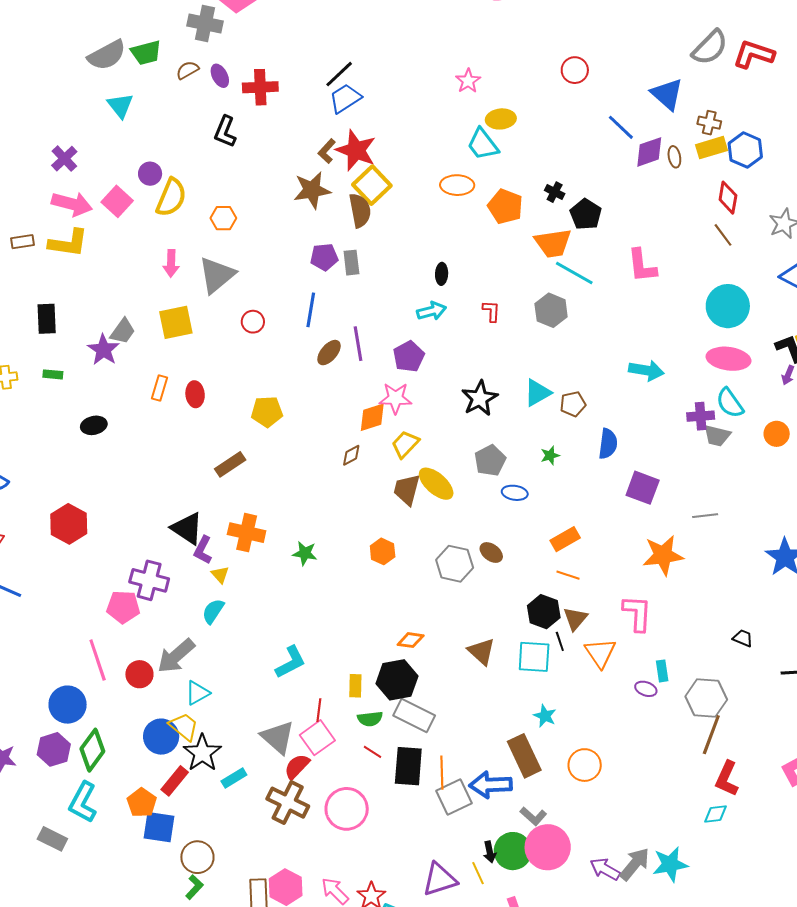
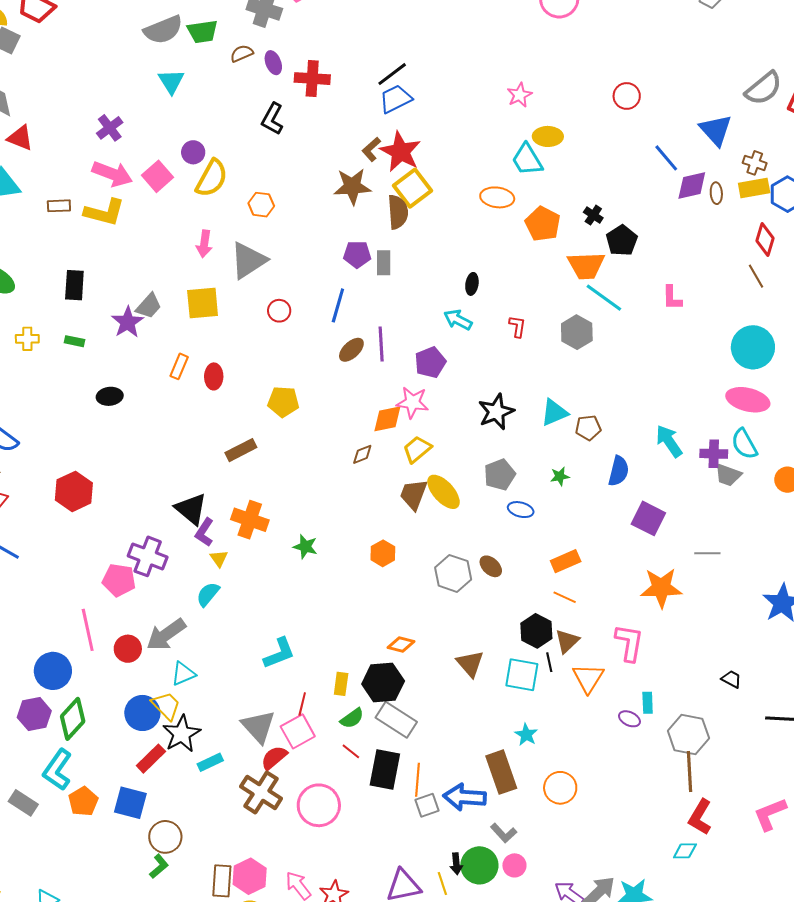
pink L-shape: (642, 266) -> (672, 298), size x0.7
cyan arrow: (432, 311) -> (458, 320), turned -144
cyan arrow: (646, 370) -> (669, 441), moved, turned -140
green semicircle: (370, 719) -> (352, 718), turned -35
brown line: (711, 735) -> (690, 772), turned -30
gray square: (454, 797) -> (427, 805), size x0.7
orange pentagon: (142, 803) -> (83, 801), moved
pink circle: (548, 847) -> (514, 865), size x0.5

